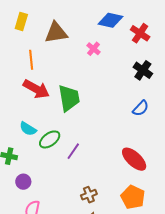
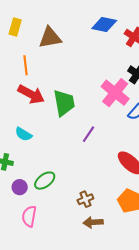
pink cross: (94, 49) -> (115, 93), moved, size x2.0
green ellipse: (50, 139) -> (45, 181), moved
purple line: (73, 151) -> (88, 134), moved

